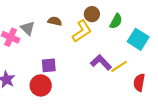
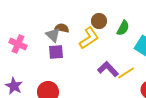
gray triangle: (28, 28) -> (53, 35), moved
purple square: (49, 65) -> (56, 52), moved

